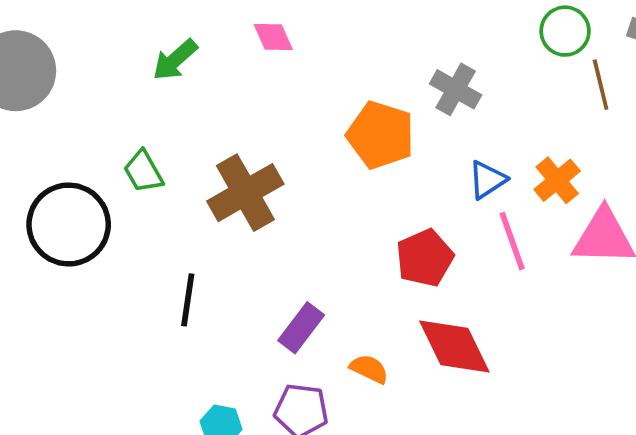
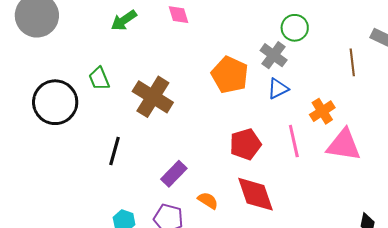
green circle: (565, 31) -> (295, 28), moved
blue triangle: (487, 180) -> (278, 89), moved
brown cross: (245, 193) -> (153, 97), turned -36

